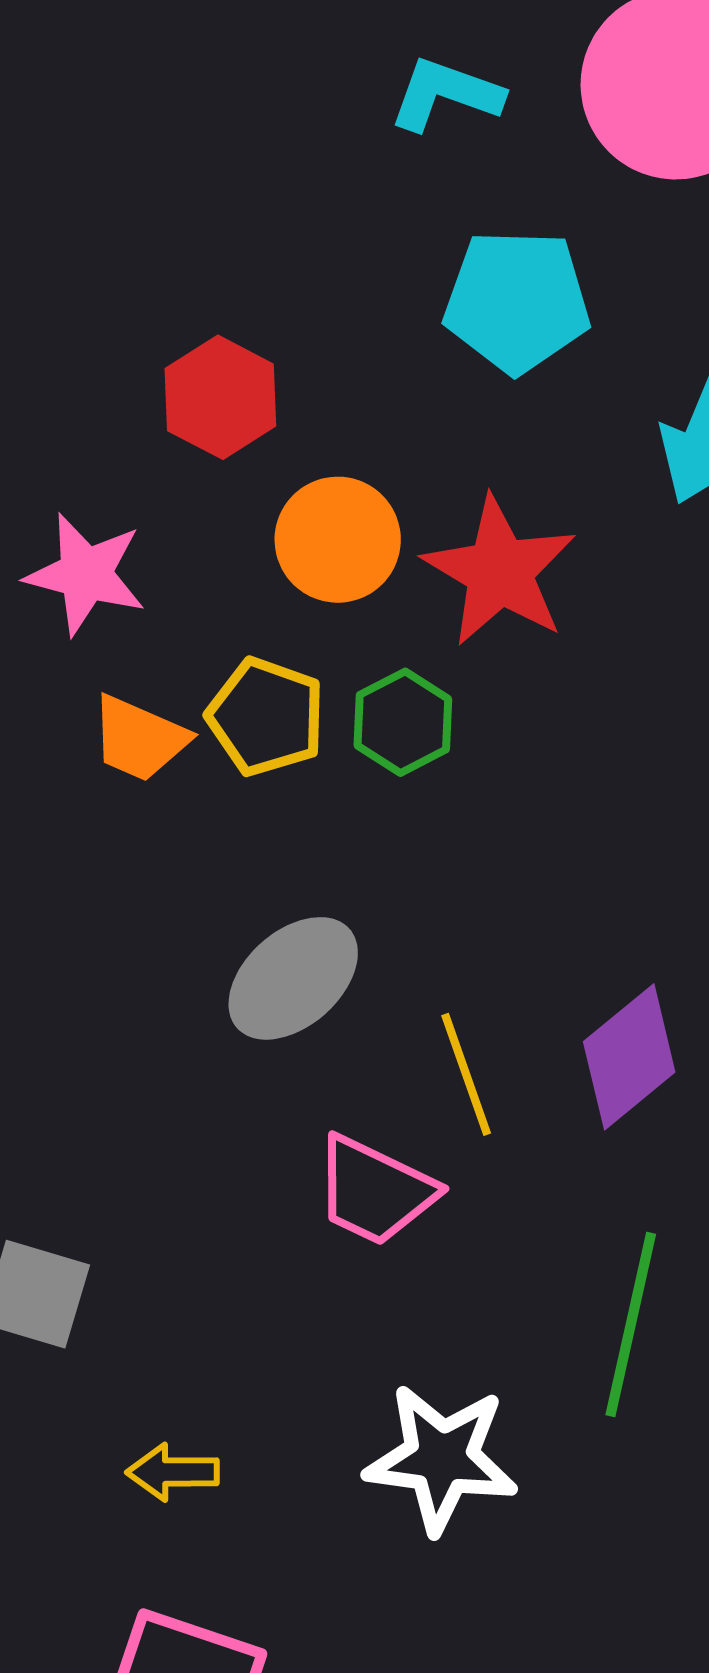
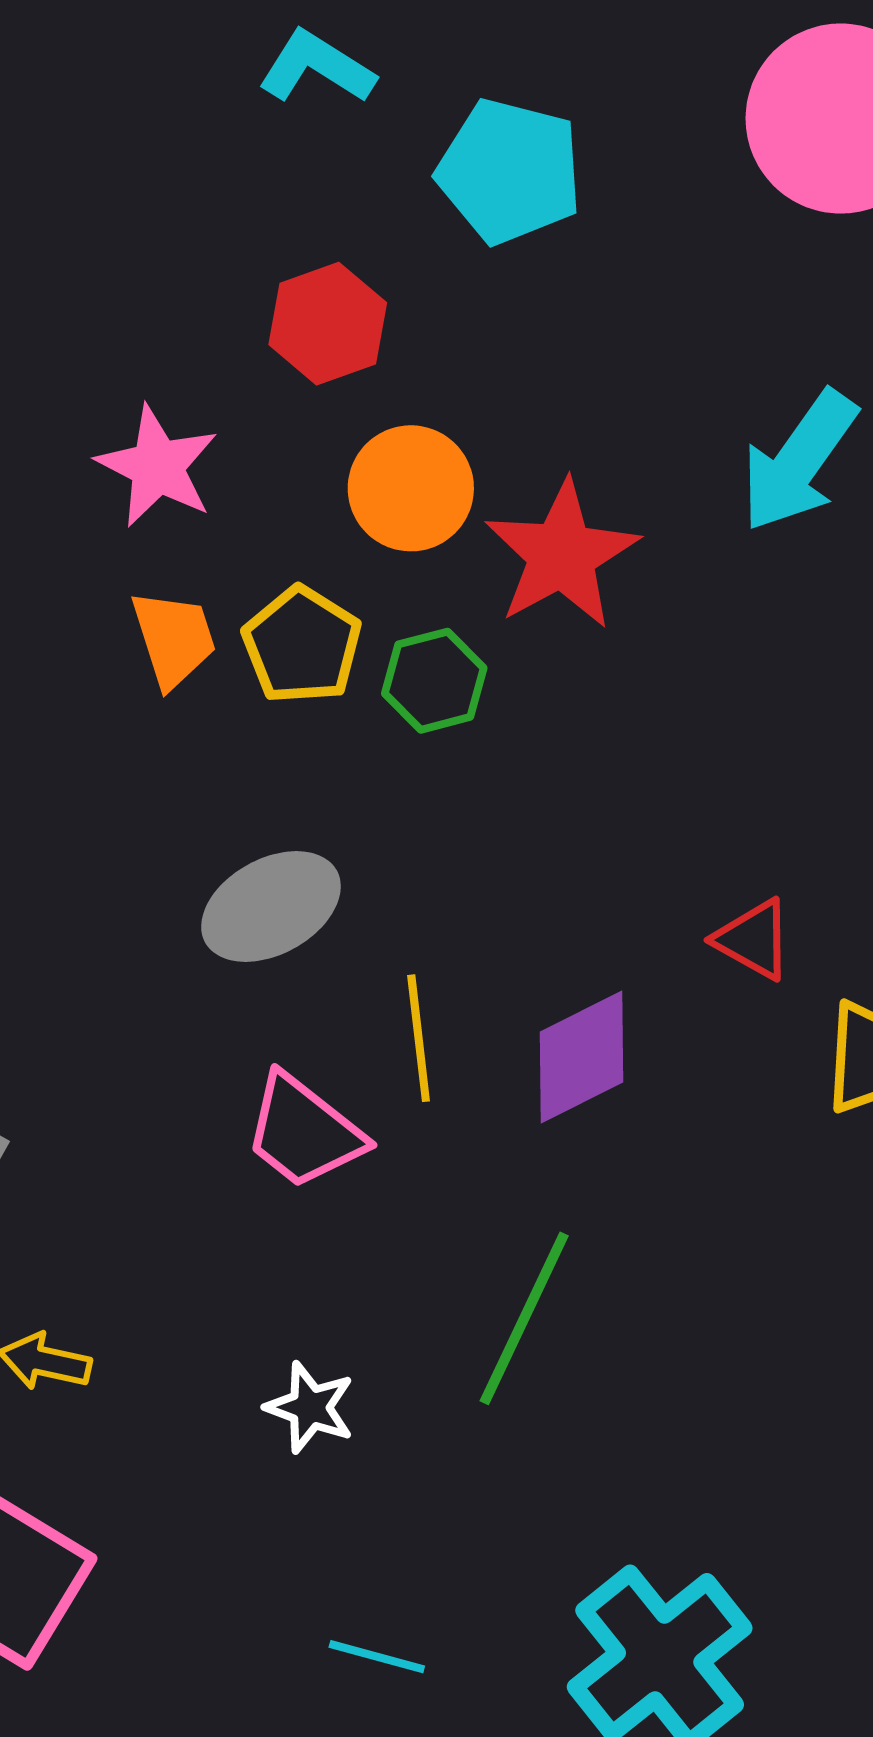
cyan L-shape: (446, 94) -> (317, 67), moved
cyan pentagon: (517, 301) -> (510, 171), moved
orange trapezoid: (139, 738) -> (174, 639), turned -144
white star: (441, 1458) -> (310, 1407), size x0.6

